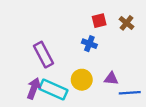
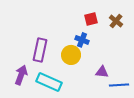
purple rectangle: (44, 55) -> (40, 50), turned 40
yellow circle: (82, 80) -> (71, 55), moved
purple arrow: (34, 88) -> (21, 75), moved

